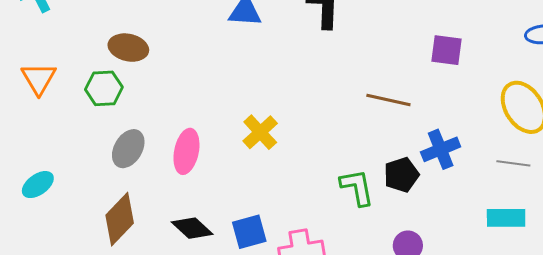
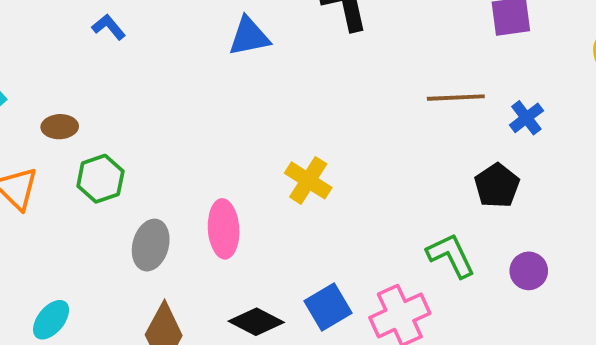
brown ellipse: (128, 48) -> (60, 127), moved, size x0.7
blue cross: (441, 149) -> (526, 118), moved, size x0.7
green L-shape: (357, 187) -> (451, 255), moved

